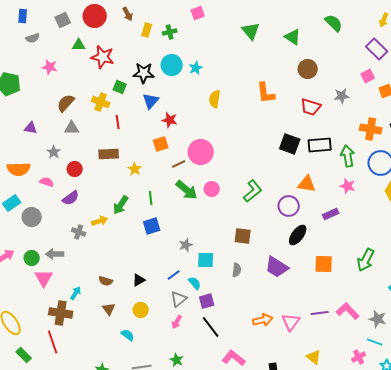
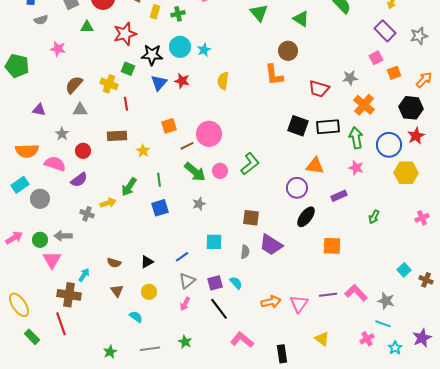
red star: (103, 57) -> (125, 34), moved, turned -30
brown circle: (308, 69) -> (288, 51), moved
red star: (170, 120) -> (182, 81), moved
orange cross: (371, 129) -> (364, 105), moved, turned 30
pink semicircle: (47, 182) -> (55, 164), size x1.5
green L-shape: (253, 191) -> (250, 164), moved
gray star: (186, 245) -> (199, 204), moved
green arrow: (366, 260) -> (374, 217), moved, size x0.6
purple trapezoid: (277, 267) -> (271, 245), moved
cyan semicircle: (195, 283) -> (236, 283), moved

